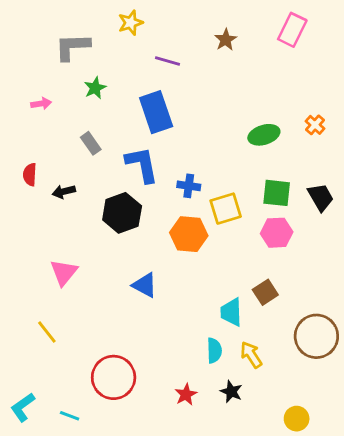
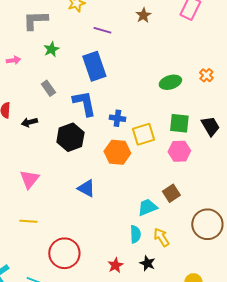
cyan trapezoid: (231, 312) -> (147, 207), turned 70
yellow line: (47, 332) -> (28, 221), moved, turned -48

